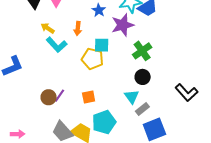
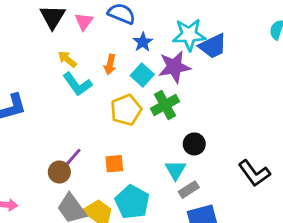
cyan square: (102, 45) -> (142, 75), moved, turned 35
green cross: (142, 51) -> (165, 105), moved
yellow pentagon: (92, 59) -> (126, 110), turned 30
brown circle: (49, 97) -> (59, 172), moved
cyan pentagon: (104, 122) -> (132, 202), turned -30

